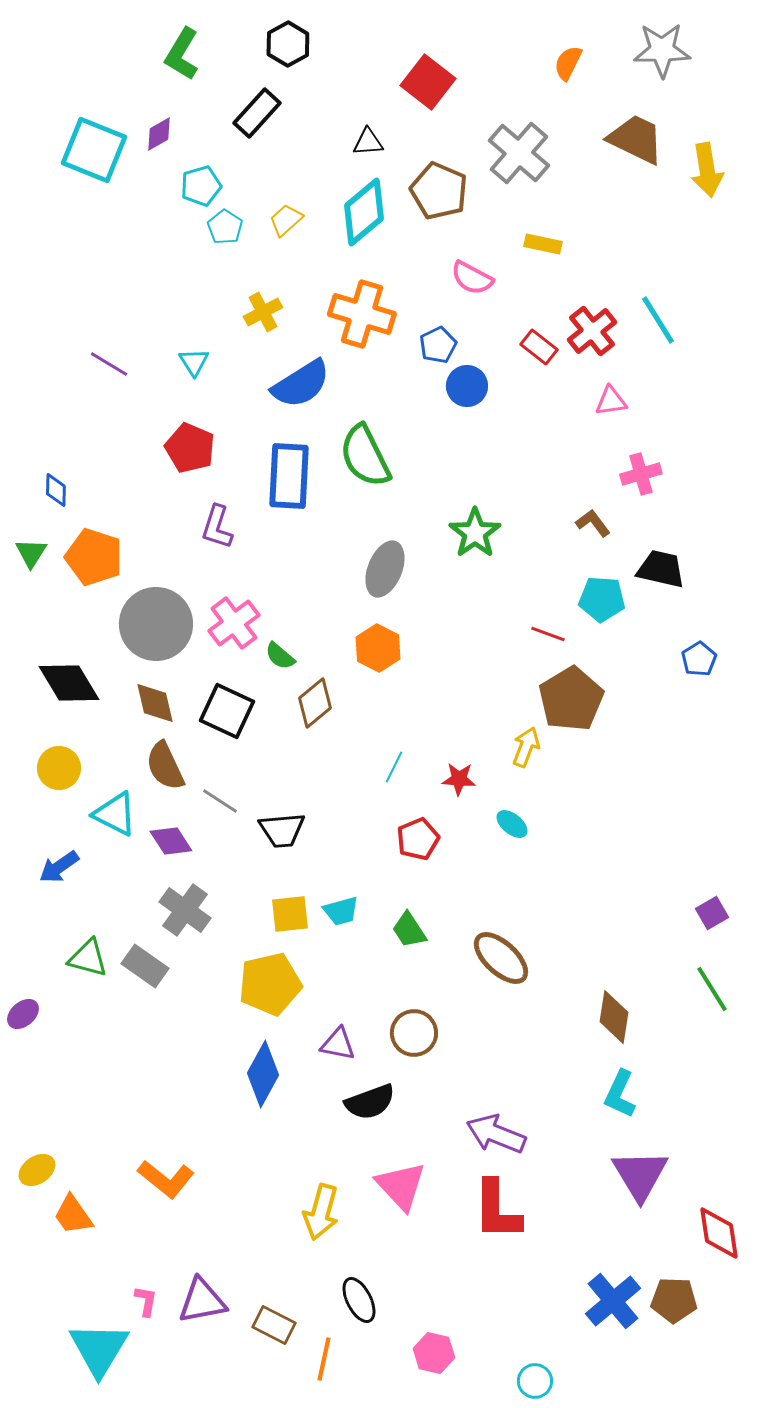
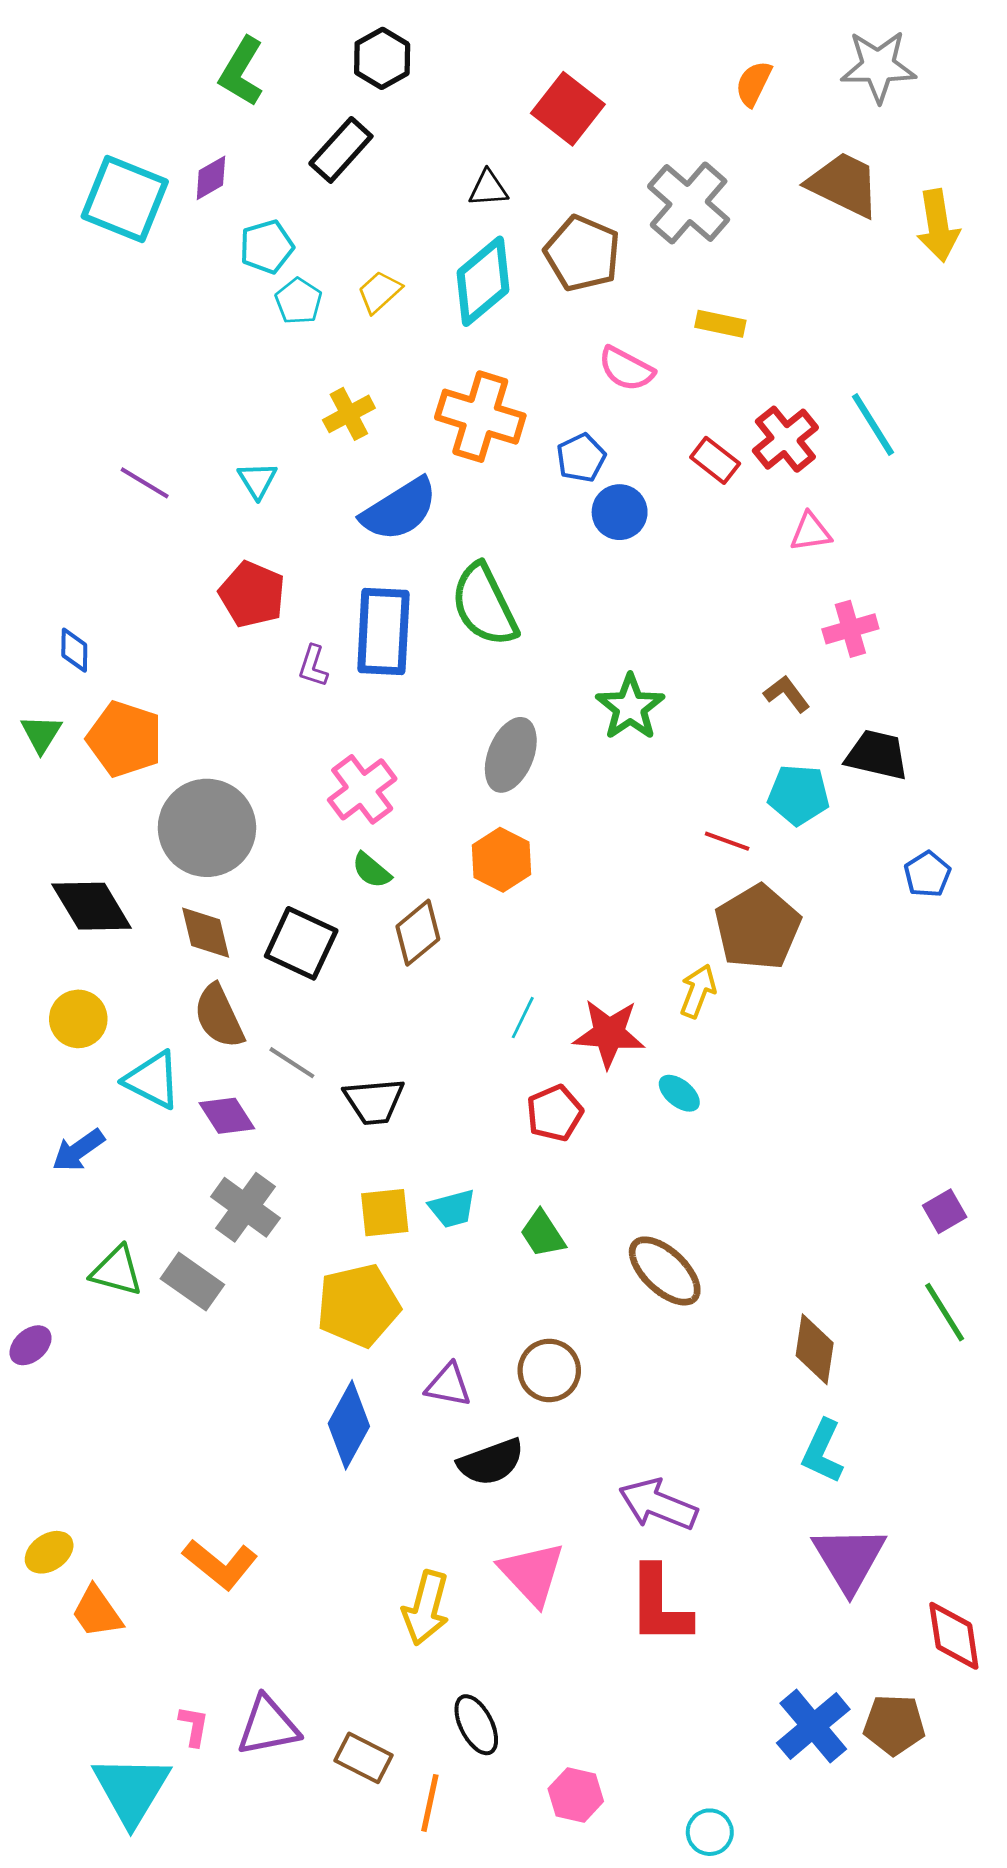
purple L-shape: (217, 527) -> (313, 666), moved, size x0.7
pink cross: (234, 623) -> (362, 789), moved
red star: (459, 779) -> (609, 1034), size x1.6

